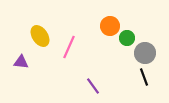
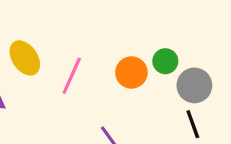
orange circle: (110, 26) -> (131, 73), moved

